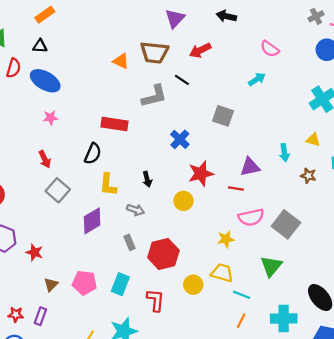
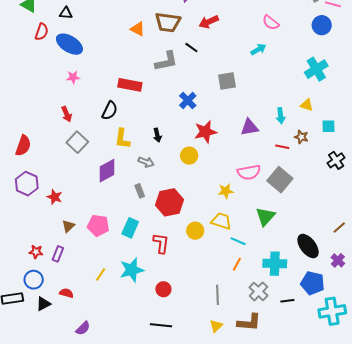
gray square: (223, 116) -> (227, 81), turned -30
red line: (236, 188) -> (282, 147), moved

